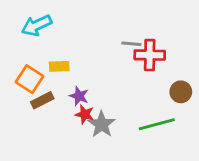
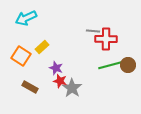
yellow rectangle: (59, 66) -> (42, 47), turned -40
brown rectangle: (42, 100) -> (30, 87), moved, turned 56
green line: (157, 124) -> (111, 65), moved

